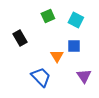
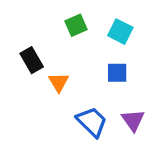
orange triangle: (57, 56) -> (59, 82), moved
blue trapezoid: (41, 77) -> (92, 122), moved

